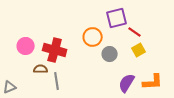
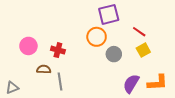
purple square: (117, 18) -> (109, 14), moved
red cross: (55, 50) -> (58, 50), size x0.6

